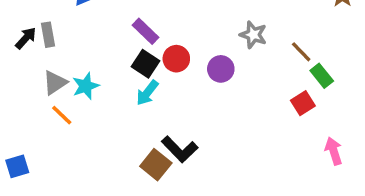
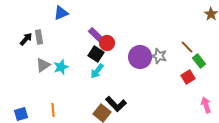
gray star: (253, 35) -> (159, 56), moved
red circle: (176, 59) -> (107, 43), moved
purple circle: (221, 69) -> (140, 57), size x1.5
orange line: (62, 115) -> (53, 110), moved, turned 40

